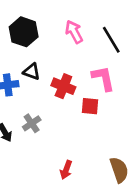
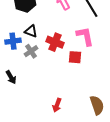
gray cross: (32, 123) -> (31, 51), moved

